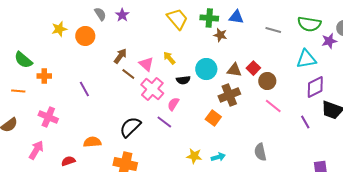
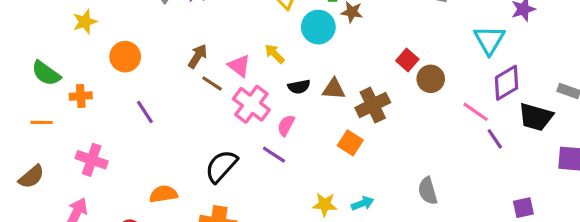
yellow star: (59, 29) -> (85, 22), moved
orange circle: (85, 36) -> (125, 57), moved
cyan triangle: (306, 59) -> (489, 40), turned -45
cyan circle: (206, 69) -> (318, 27), moved
brown triangle: (234, 70) -> (334, 89), moved
pink line: (273, 106) -> (476, 112), moved

